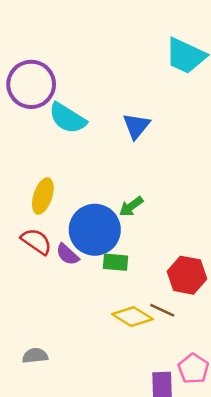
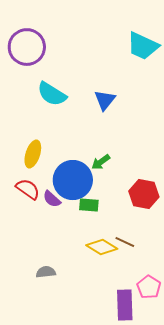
purple circle: (31, 84) -> (27, 47), moved
red hexagon: (187, 275) -> (144, 194), moved
gray semicircle: (35, 356) -> (46, 272), moved

